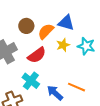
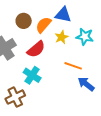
orange line: (76, 87) -> (73, 66), moved
blue arrow: (55, 93) -> (86, 84), moved

